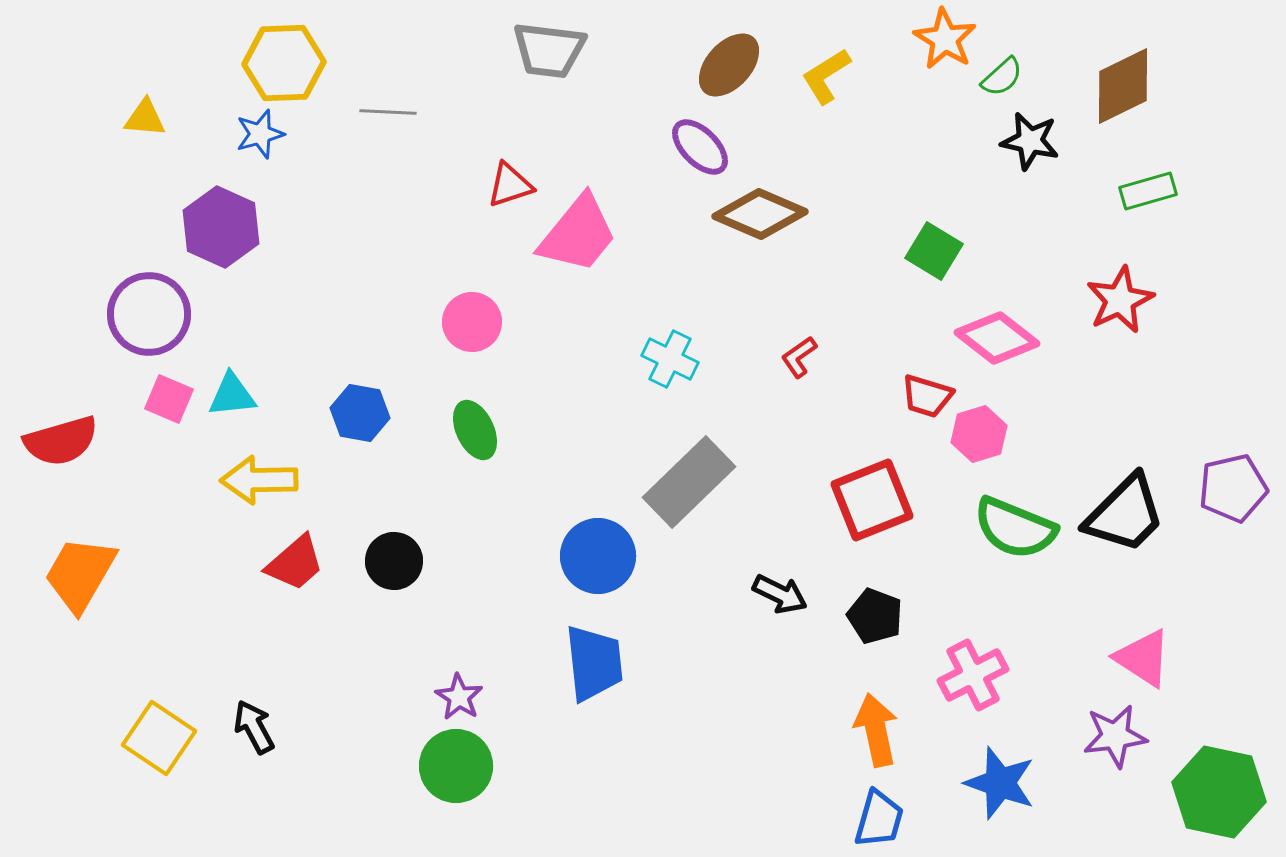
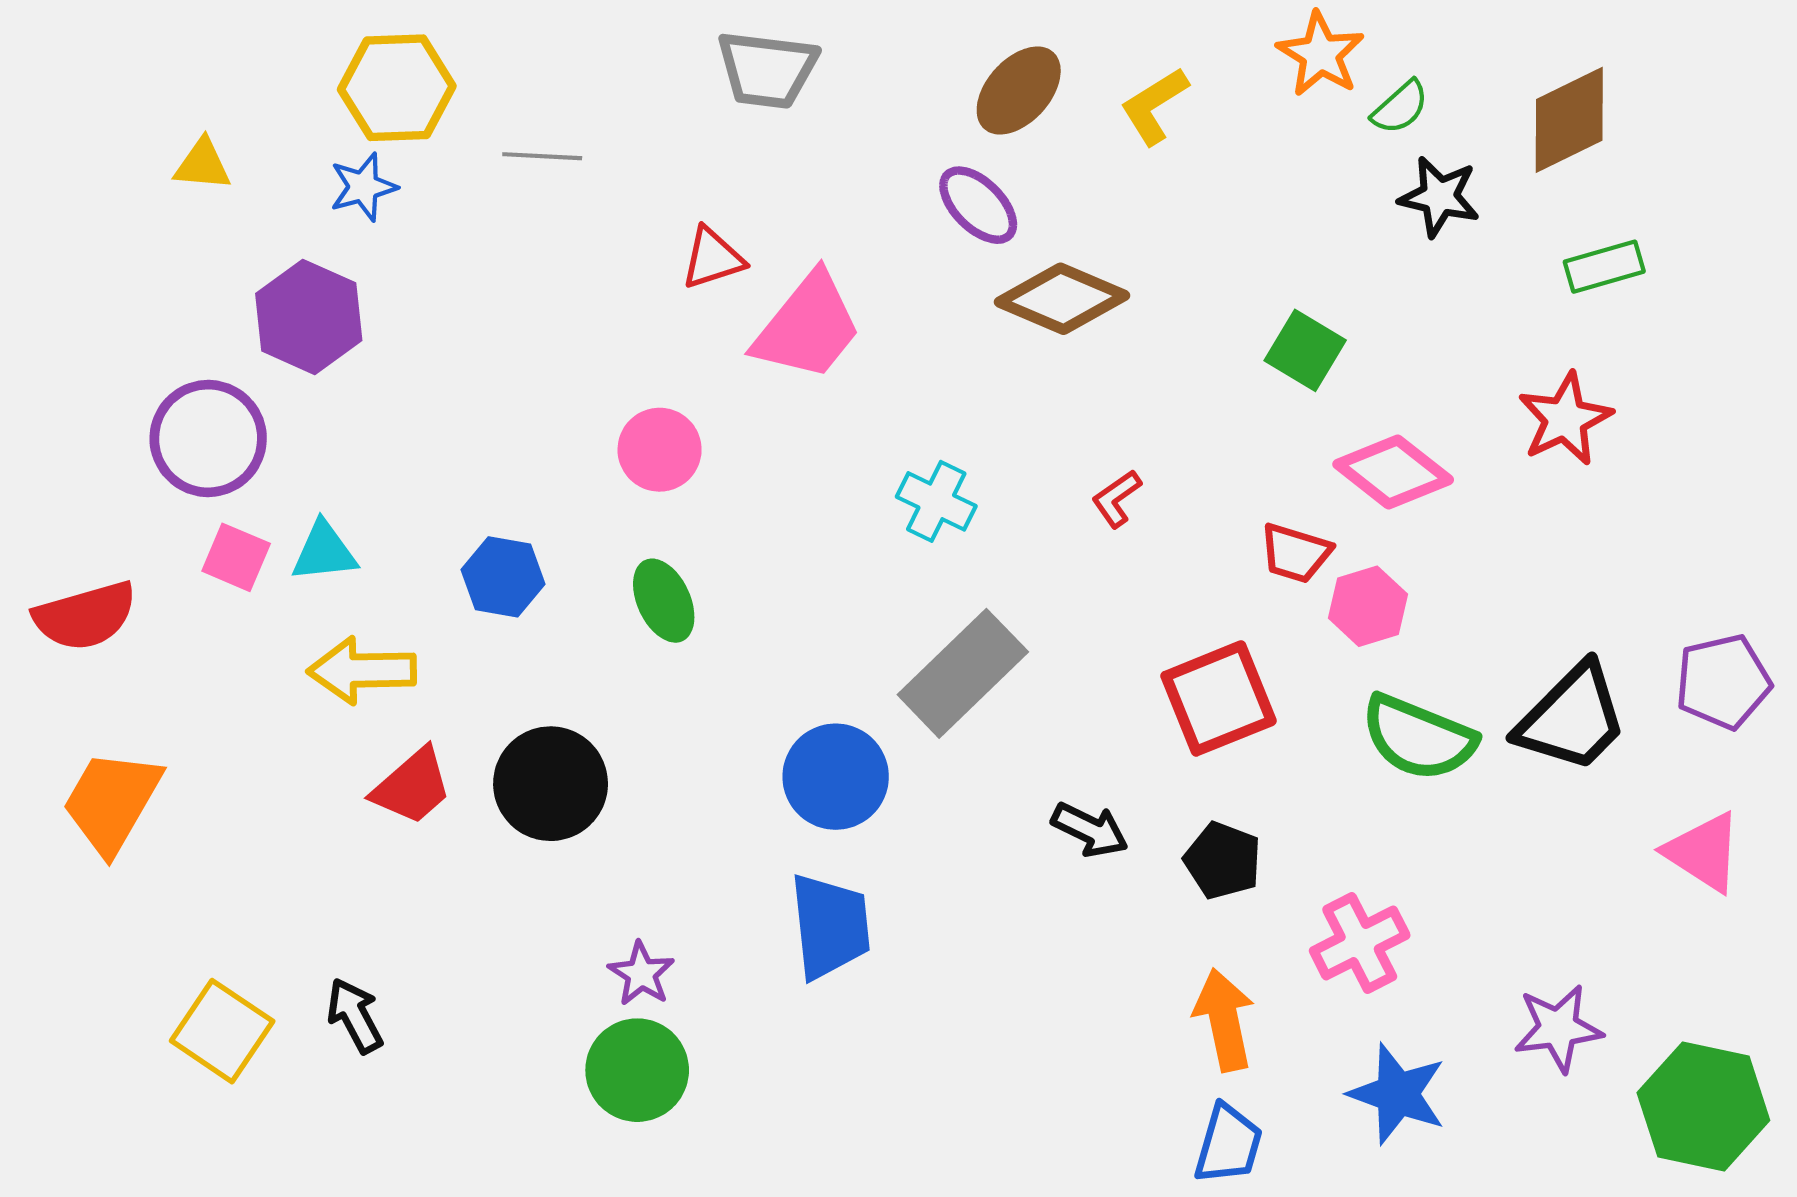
black circle: (394, 561) -> (551, 784), size x1.4
pink triangle: (1143, 658) -> (1703, 852), moved

